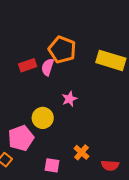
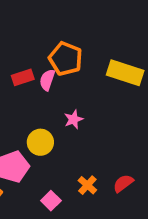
pink square: (52, 165) -> (51, 201), turned 35
red semicircle: (110, 165) -> (123, 183), moved, turned 138

